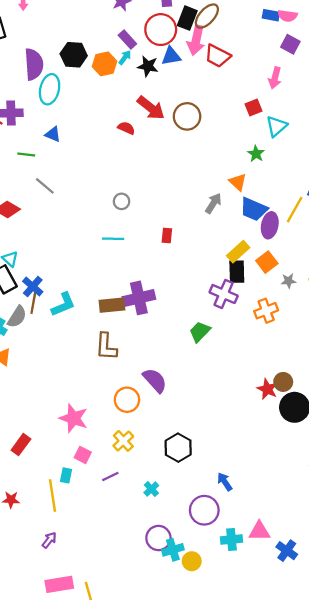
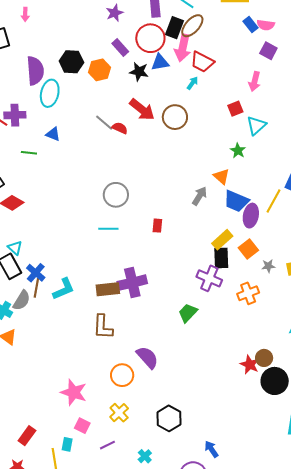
blue rectangle: (271, 15) -> (251, 25), turned 42
cyan arrow: (125, 57) -> (192, 83), moved
gray line: (45, 186) -> (104, 123), moved
gray circle: (122, 201) -> (116, 195), size x1.6
red rectangle: (21, 445) -> (27, 436), moved

